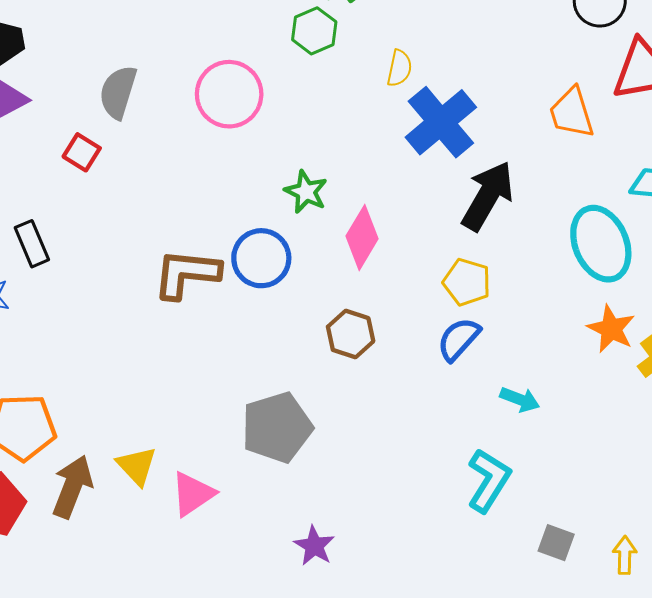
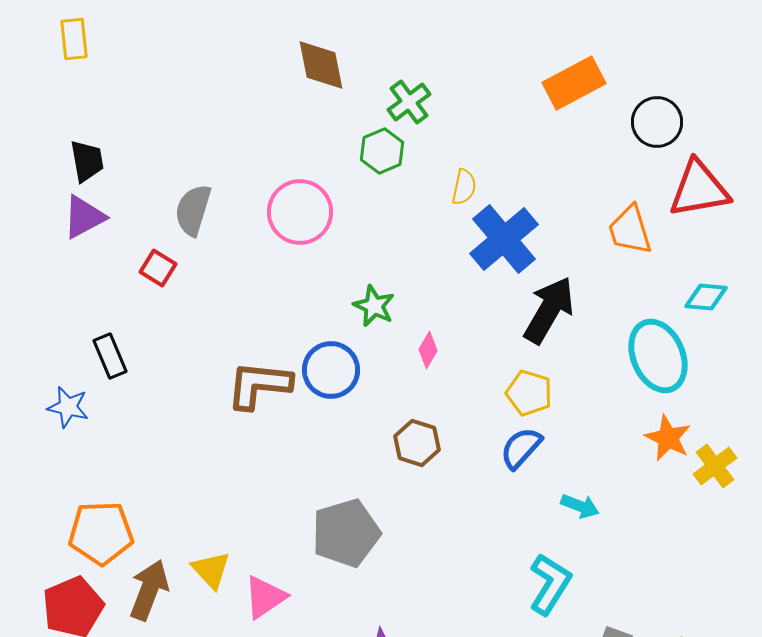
pink diamond: (362, 237) -> (428, 350), size x0.6

